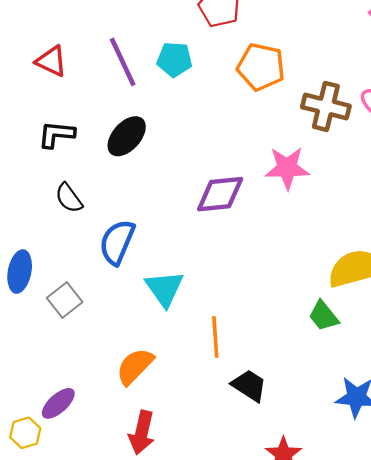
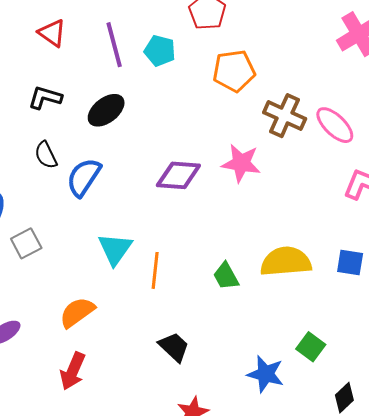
orange pentagon: (261, 67) -> (234, 71), turned -30
blue semicircle: (117, 242) -> (84, 177), moved
green trapezoid: (324, 316) -> (226, 276), moved
orange line: (215, 337) -> (155, 270), moved

